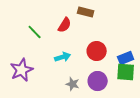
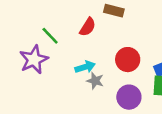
purple star: (22, 70) -> (34, 60), moved
gray star: (73, 84) -> (95, 81), moved

